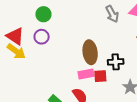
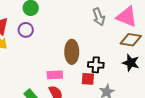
pink rectangle: (86, 74) -> (55, 75), moved
red square: (100, 76) -> (88, 79), moved

